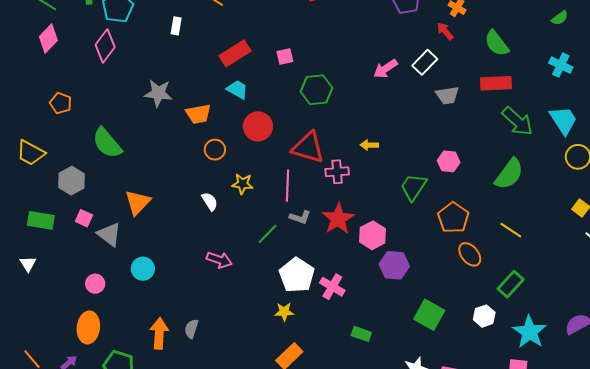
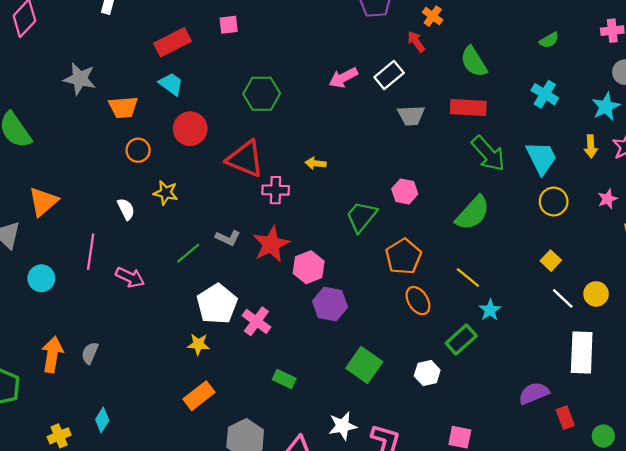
pink square: (285, 56) -> (229, 25), moved
pink line: (287, 186) -> (91, 252), moved
cyan star: (530, 332) -> (490, 310), moved, size x0.6

